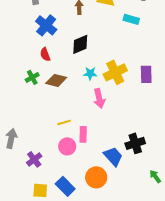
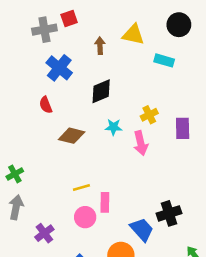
red semicircle: (45, 54) -> (46, 105), moved
yellow cross: (115, 72) -> (149, 115), moved, size x0.6
green cross: (32, 77) -> (15, 174), moved
pink arrow: (99, 98) -> (141, 143), moved

